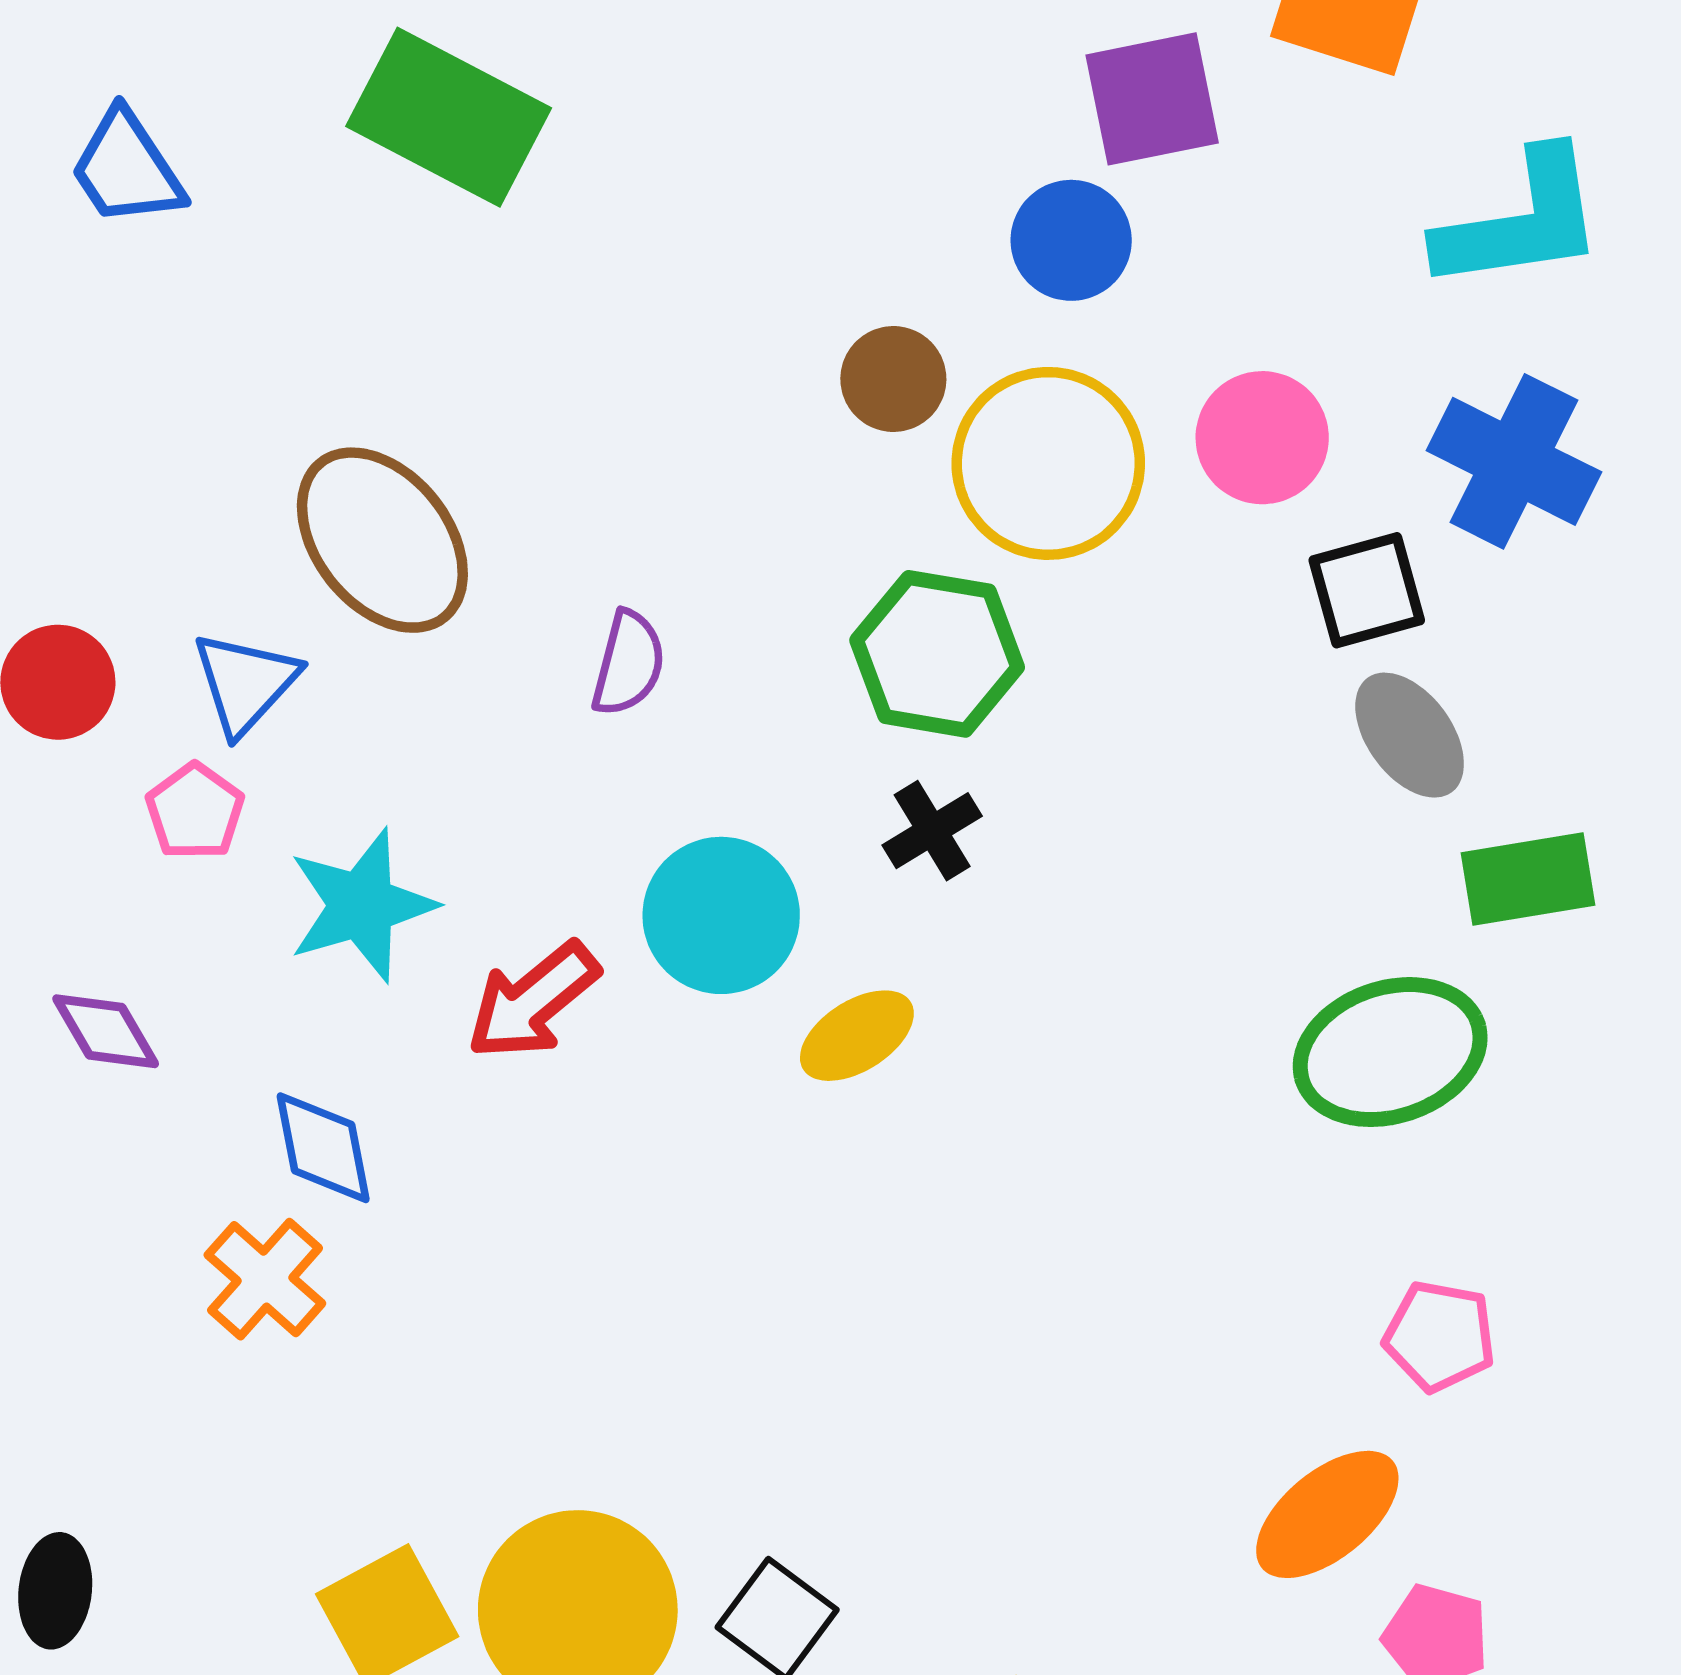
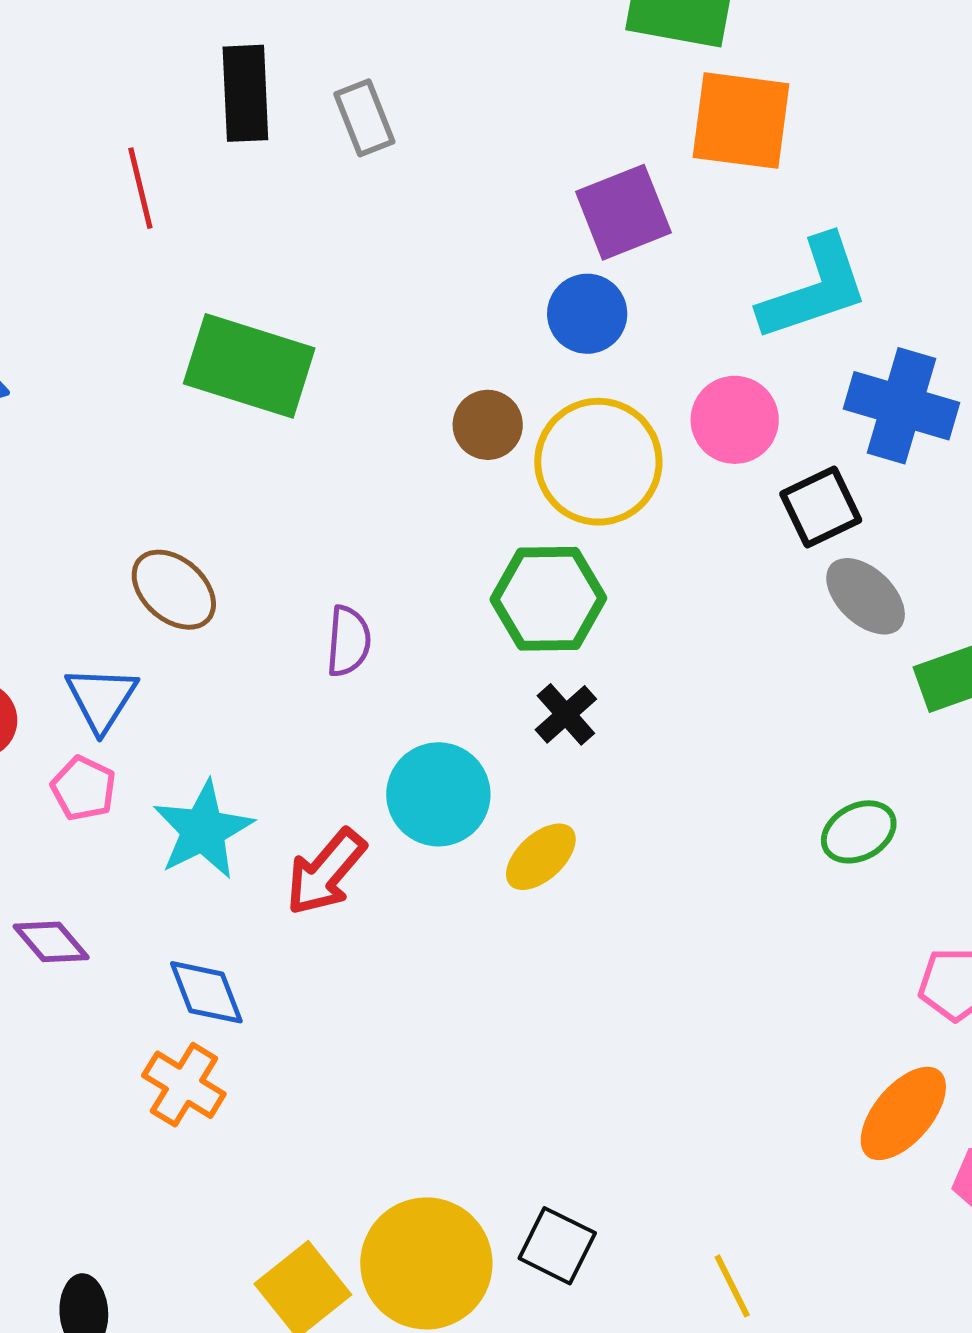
green rectangle: (449, 117) -> (249, 366), moved
cyan L-shape: (1521, 221) -> (814, 289), moved
brown ellipse: (382, 540) -> (174, 590), size x0.7
green ellipse: (1390, 1052) -> (859, 832), moved, size x0.6

